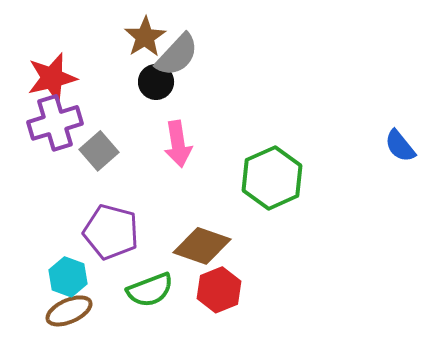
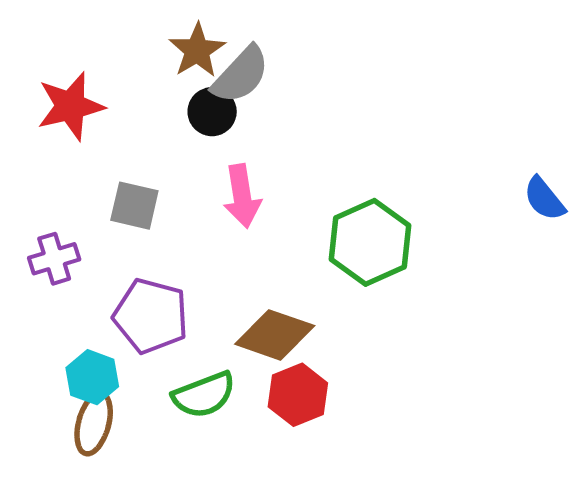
purple cross: (55, 123) -> (54, 259), moved, size x0.7
gray square: (99, 151) -> (134, 206), turned -36
brown ellipse: (69, 311) -> (94, 423), turned -51

